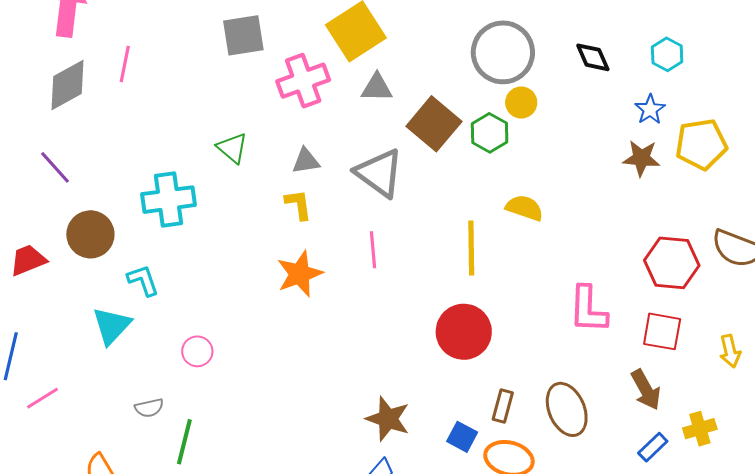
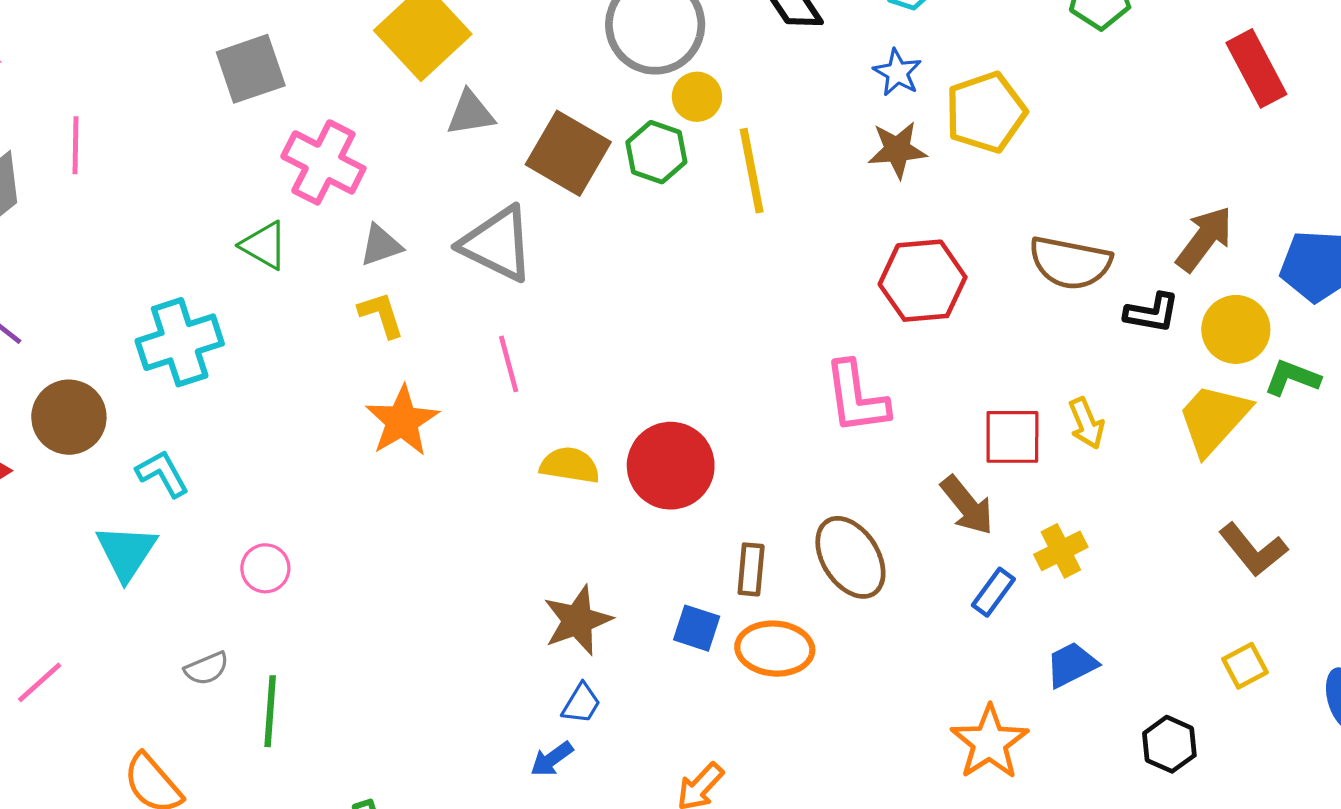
pink cross: (303, 81) -> (323, 162), moved, turned -33
yellow semicircle: (525, 208) -> (570, 465), moved
yellow line: (471, 248) -> (752, 171), moved
red hexagon: (672, 263) -> (923, 281), moved
red square: (662, 331) -> (1012, 437), moved
brown star: (388, 419) -> (577, 620), turned -30

